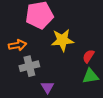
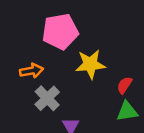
gray cross: (29, 66) -> (47, 98), turned -30

